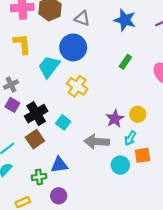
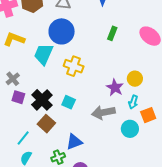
yellow L-shape: (22, 44) -> (14, 39), turned -50

